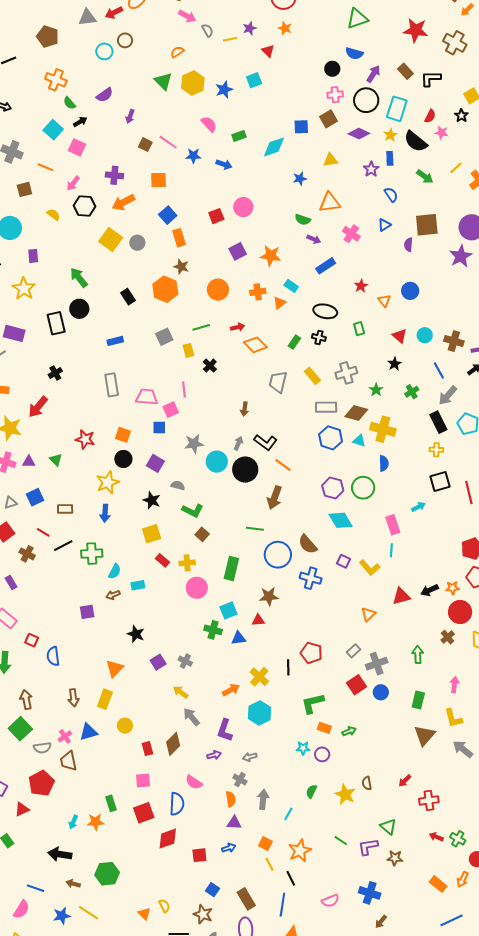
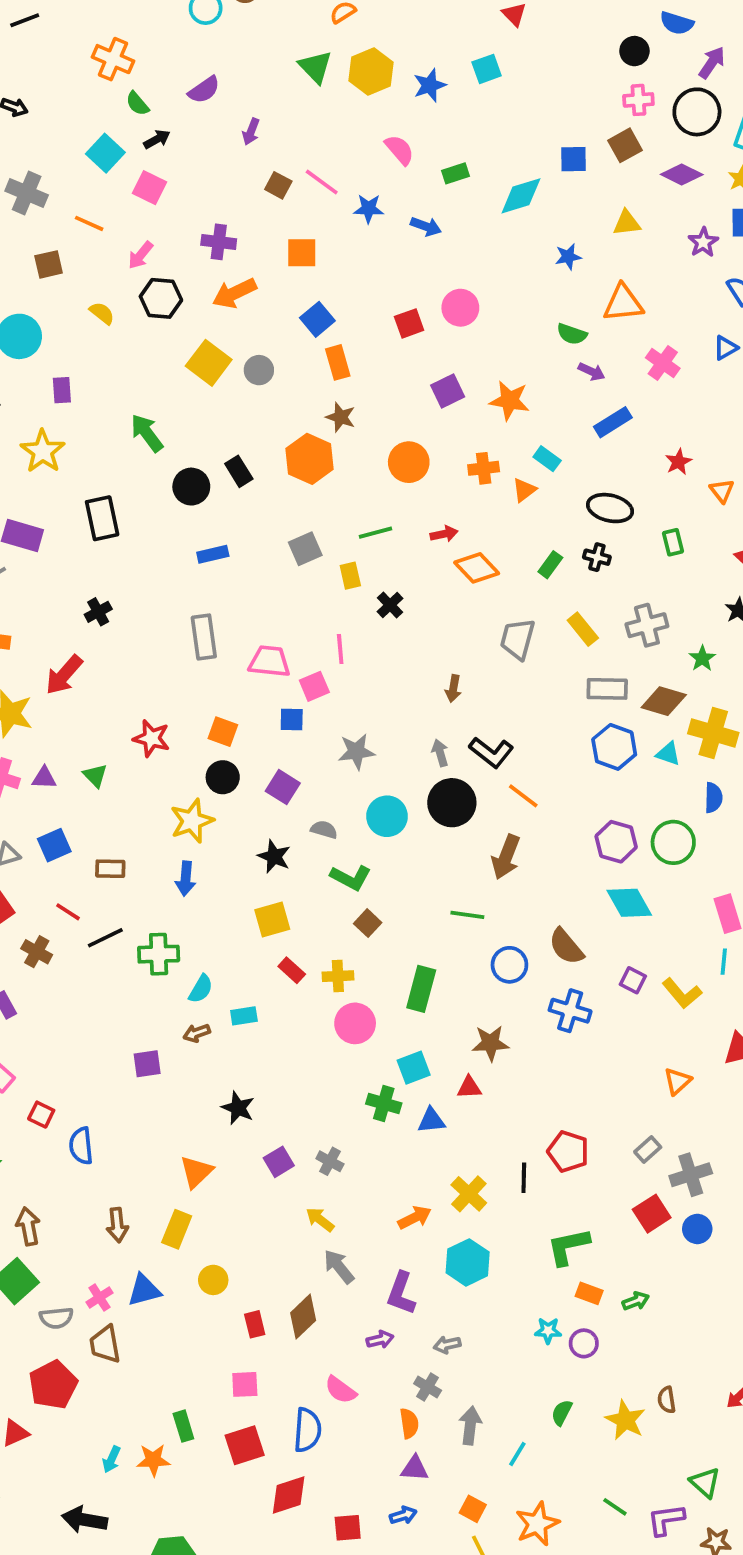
black circle: (79, 309) -> (191, 487), moved
gray arrow: (238, 443) -> (440, 753), turned -40
cyan circle: (217, 462) -> (387, 816), moved
blue circle: (278, 555) -> (509, 965), size x0.7

